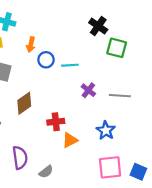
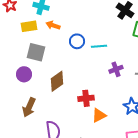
orange arrow: (31, 45) -> (53, 25), moved, turned 96
purple cross: (88, 90) -> (116, 69), turned 32

